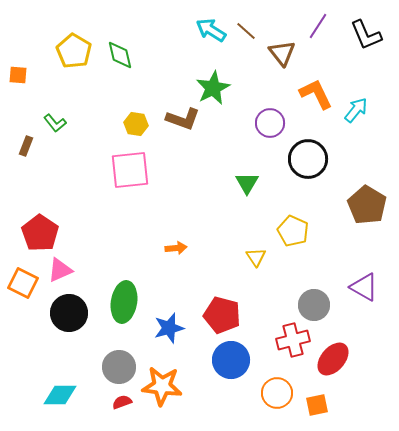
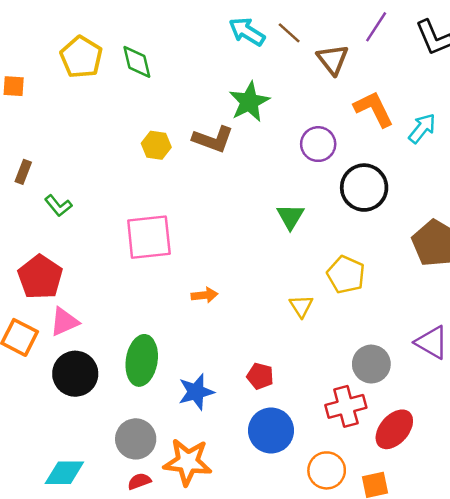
green L-shape: (55, 123) -> (58, 206), moved
pink square: (130, 170) -> (149, 237), moved
red pentagon: (222, 315) -> (260, 376), size x0.6

